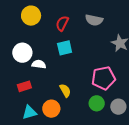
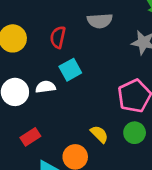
white semicircle: (39, 64) -> (45, 87), moved
yellow semicircle: (65, 90) -> (99, 134), moved

